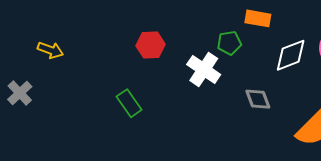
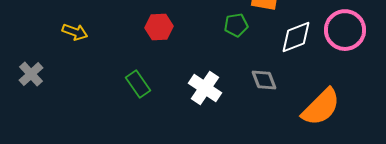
yellow arrow: (50, 50) -> (75, 32), moved
white cross: (204, 69) -> (205, 88), moved

